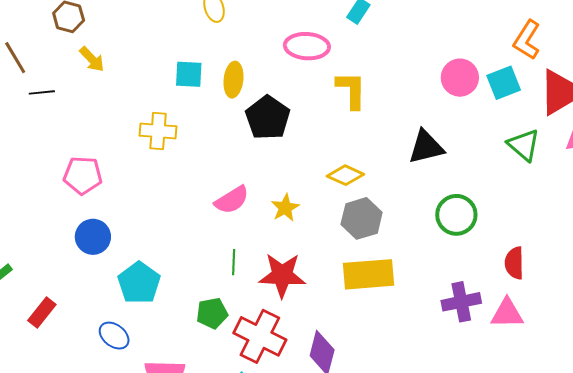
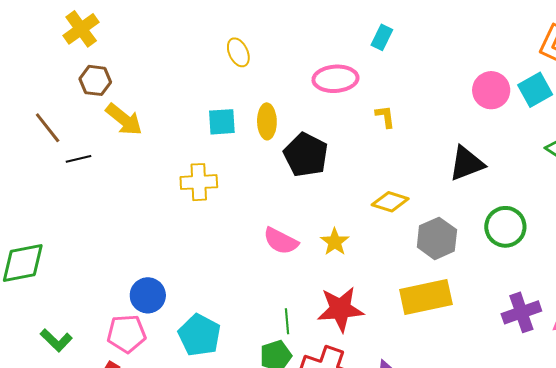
yellow arrow: (92, 59) -> (124, 119), size x1.4
yellow L-shape: (351, 90) -> (385, 117), size x0.6
pink pentagon: (83, 175) -> (126, 334), moved
pink semicircle: (232, 200) -> (281, 241), turned 66
gray hexagon: (362, 218) -> (437, 238), moved
green line: (234, 262) -> (287, 321), moved

